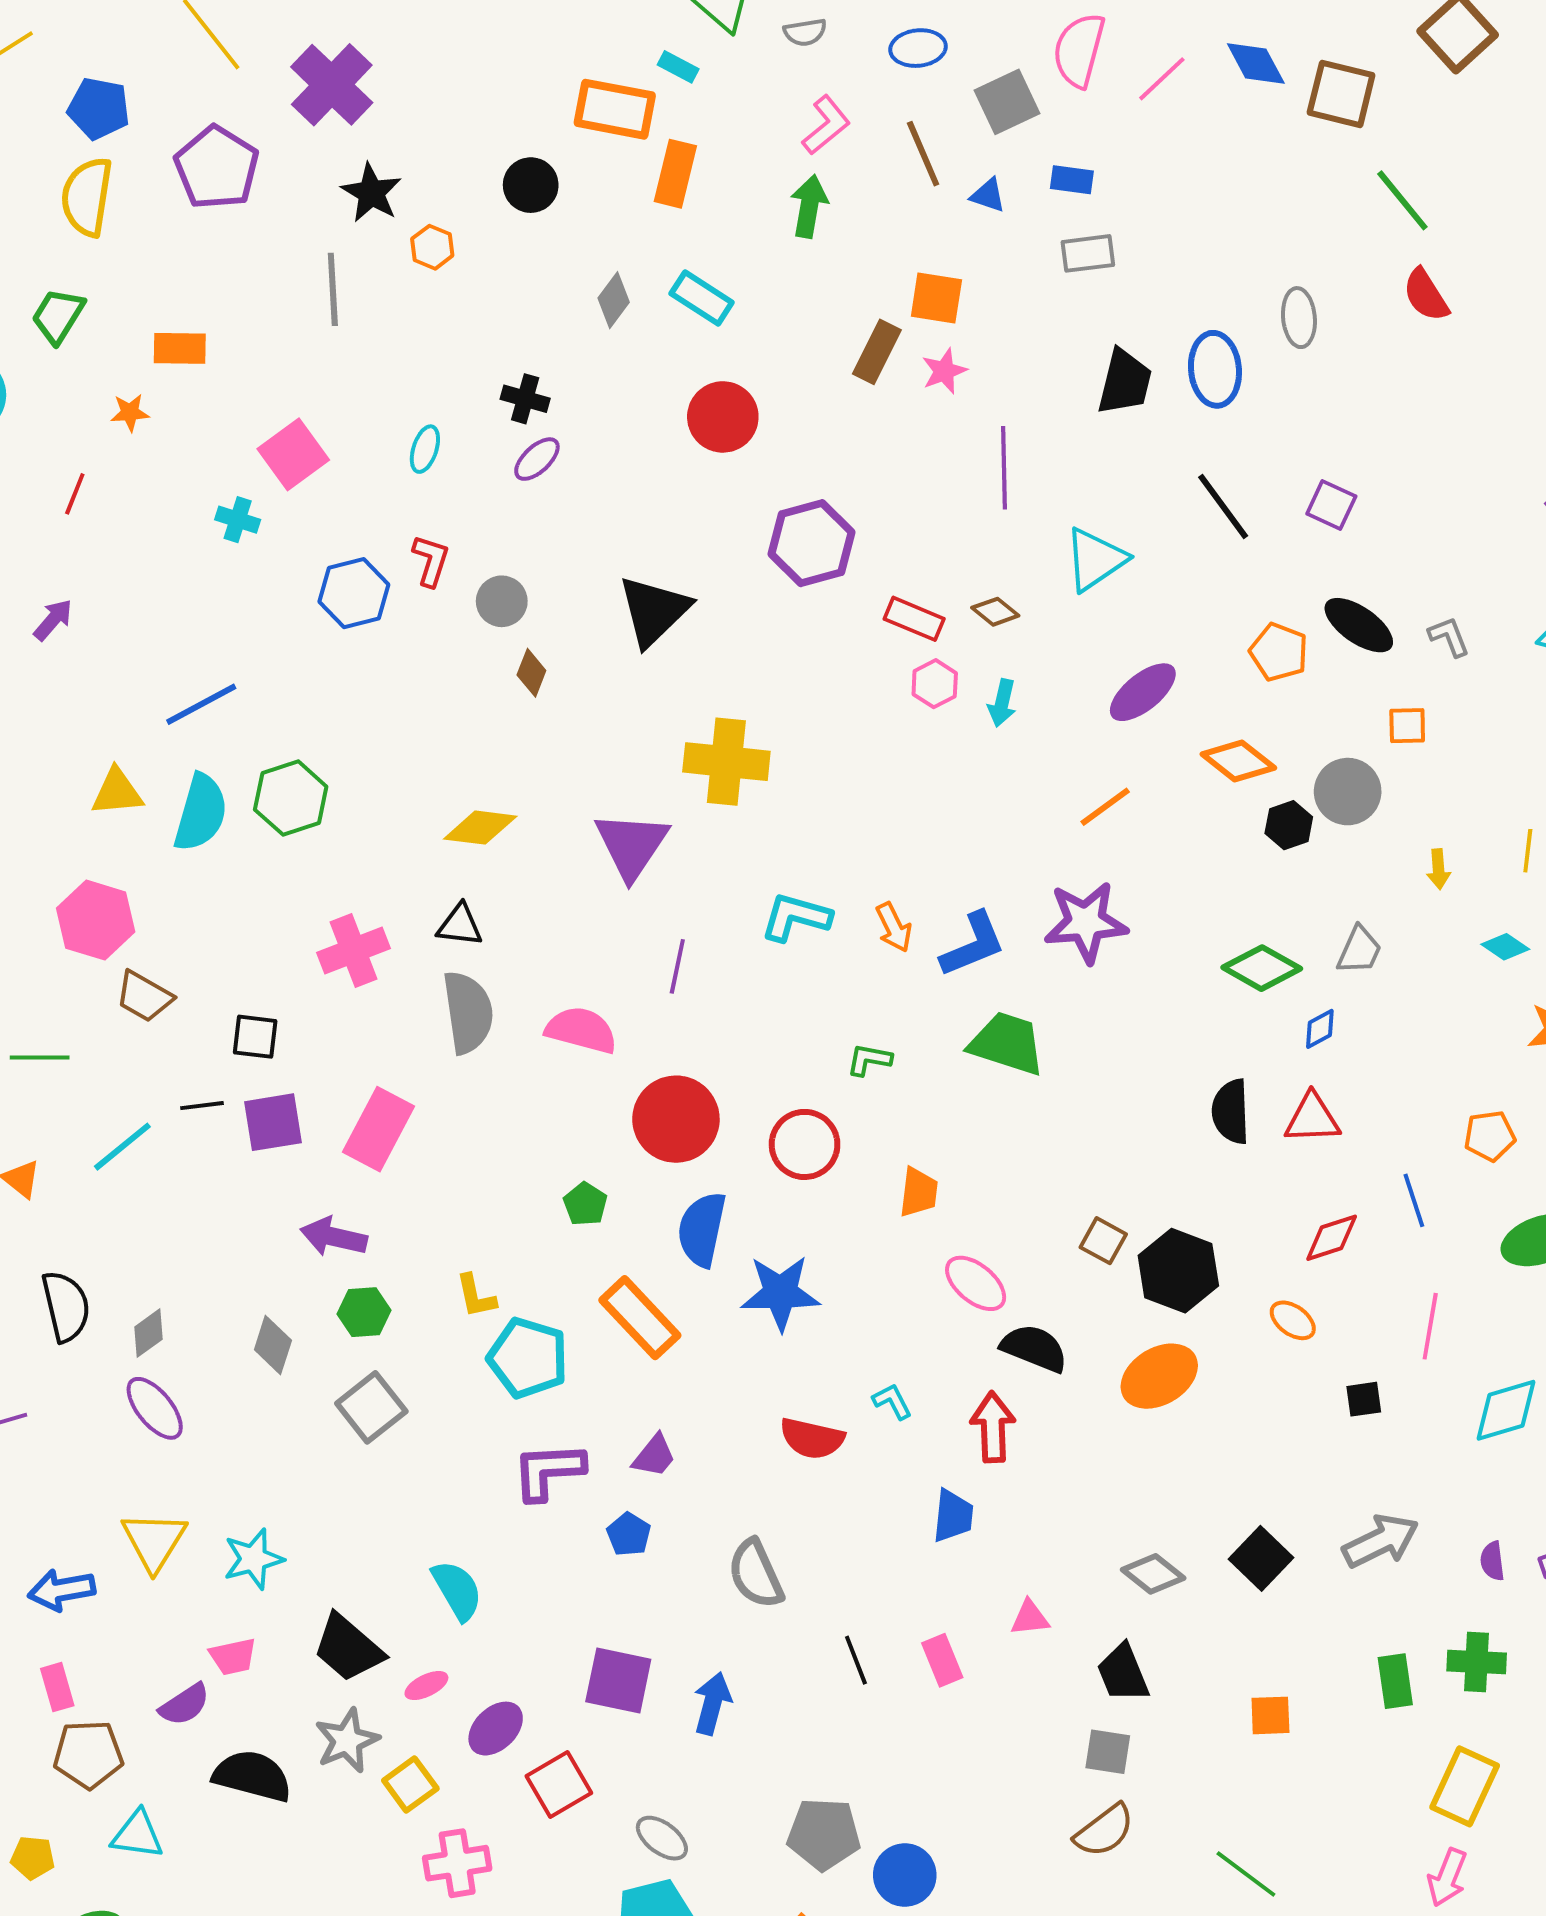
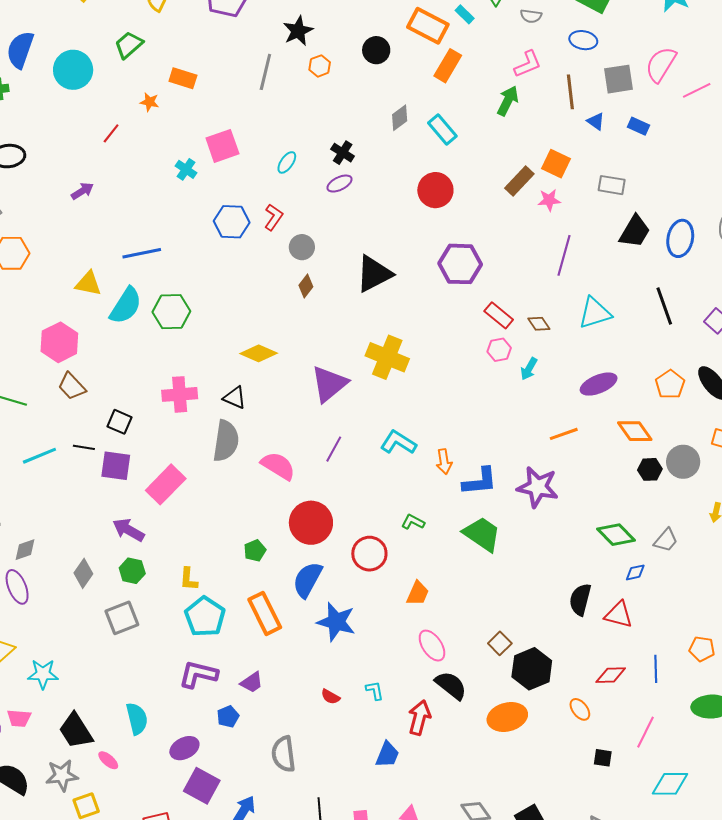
gray rectangle: (1088, 253) -> (612, 185), moved
red semicircle: (812, 1438) -> (330, 697), size x0.6
pink ellipse: (426, 1686) -> (108, 760), turned 50
purple ellipse: (496, 1729) -> (184, 748), moved

